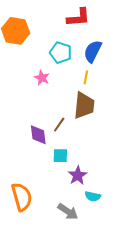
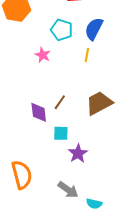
brown trapezoid: (84, 105) -> (99, 103), moved, turned -124
cyan semicircle: (93, 196) -> (94, 204), moved

